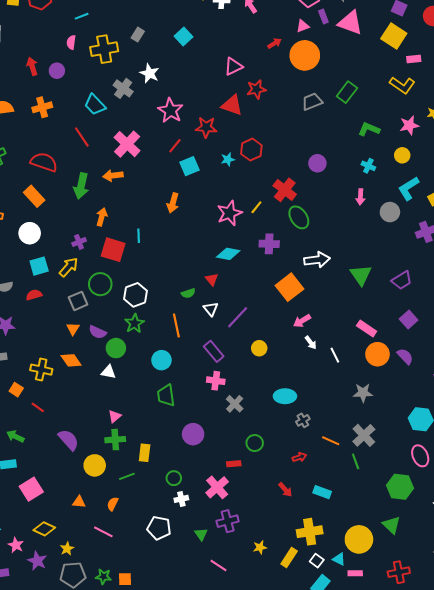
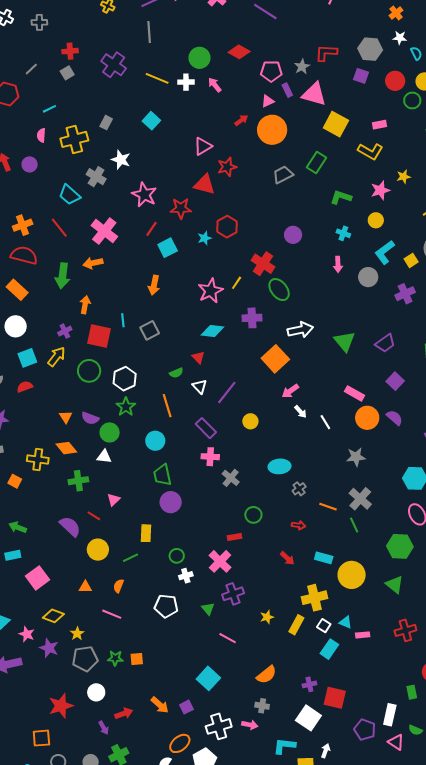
yellow square: (394, 36) -> (336, 124), moved
orange cross: (42, 107) -> (23, 225), moved
gray square: (78, 301) -> (150, 330), moved
red line: (38, 407) -> (94, 516), moved
purple circle: (193, 434) -> (171, 502), moved
green cross: (115, 440) -> (78, 481), moved
red arrow: (299, 457) -> (299, 525), turned 32
yellow circle: (359, 539) -> (352, 575), moved

